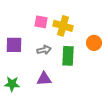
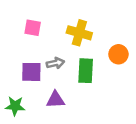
pink square: (41, 22) -> (33, 28), moved
purple square: (14, 45) -> (31, 72), moved

